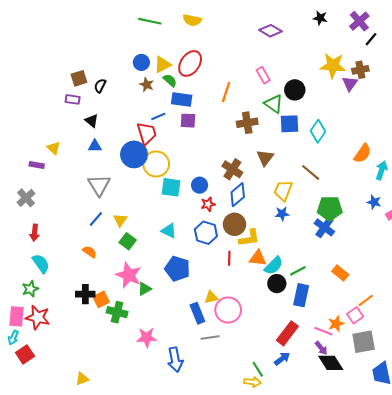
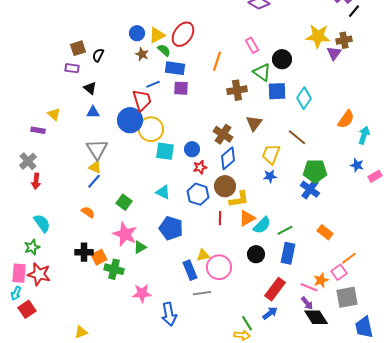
yellow triangle: (120, 220) -> (95, 167), moved, turned -40
red arrow: (35, 233) -> (36, 181), moved
orange triangle: (258, 258) -> (247, 218), turned -36
black circle: (277, 284) -> (256, 254), moved

